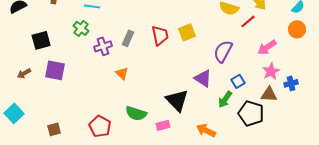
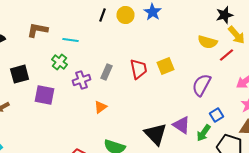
purple square: (55, 70) -> (44, 95), moved
orange triangle: (122, 73) -> (100, 107), turned 40
purple triangle: (203, 78) -> (182, 125), moved

